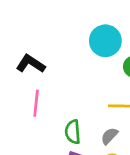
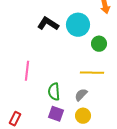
black L-shape: (31, 64) -> (48, 24), moved

